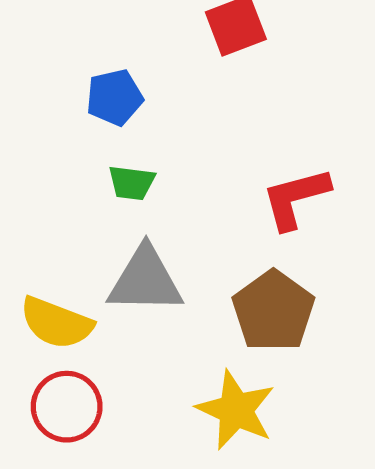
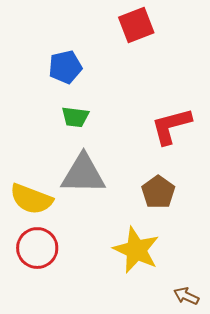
brown pentagon: (273, 311) -> (158, 192), size x0.7

